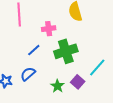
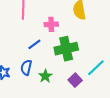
blue semicircle: (28, 74) -> (26, 68), turned -42
green star: (57, 86) -> (45, 76), moved

